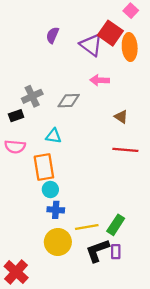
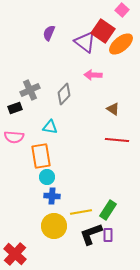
orange ellipse: (130, 47) -> (121, 44), turned 55
gray diamond: (69, 101) -> (64, 94), turned -45

